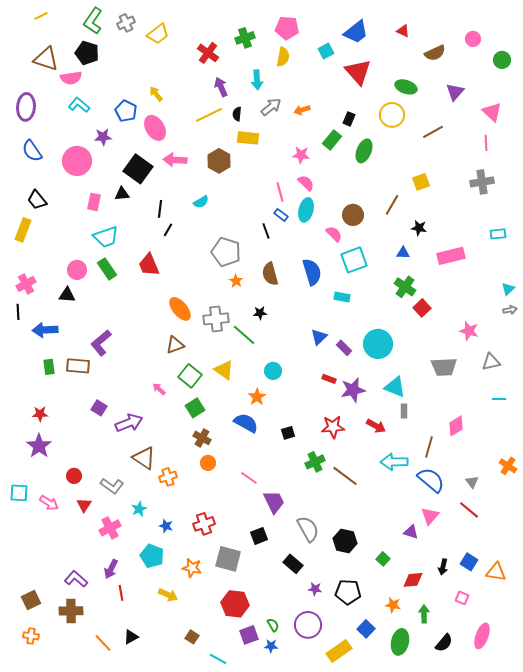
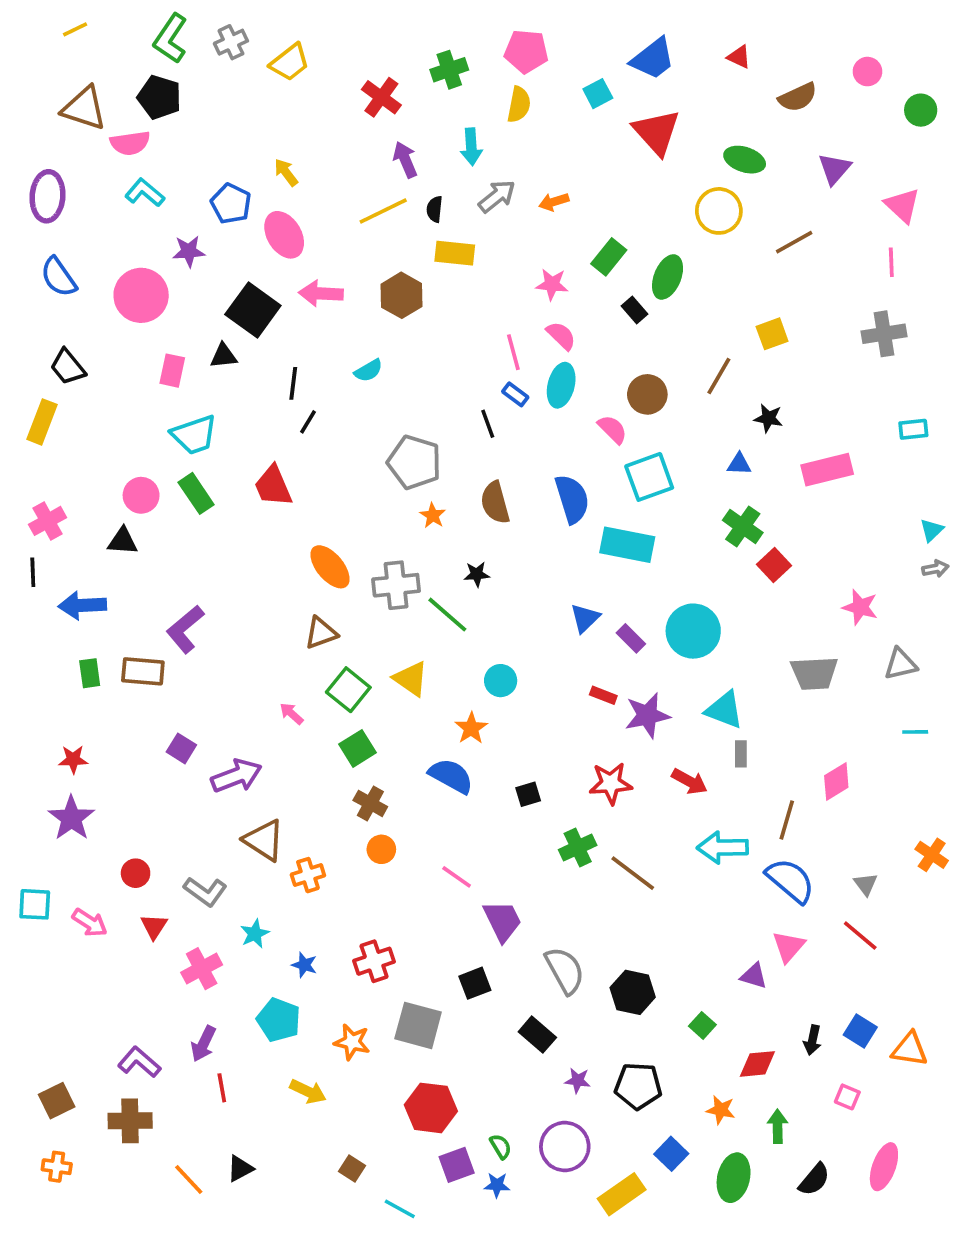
black rectangle: (349, 119) -> (635, 310), moved, turned -64
cyan rectangle: (342, 297) -> (627, 545), size x1.8

